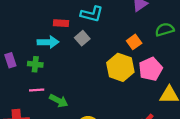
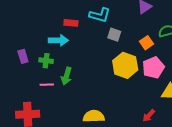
gray square: (82, 38) -> (114, 35), moved, turned -32
orange square: (134, 42) -> (147, 43), moved
green arrow: (59, 101) -> (67, 76), moved, turned 78

